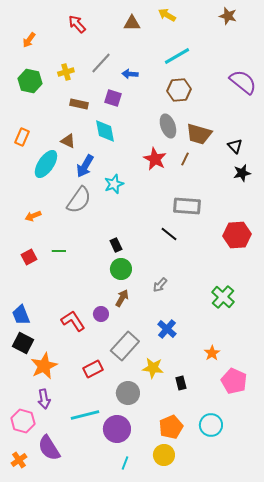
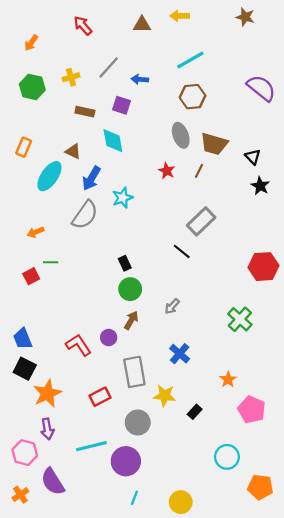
yellow arrow: (167, 15) -> (180, 16), turned -30
red star: (155, 159) -> (167, 171), size x0.7
black star: (242, 173) -> (260, 186), turned -30
gray rectangle: (187, 206) -> (201, 221), turned -48
red hexagon: (237, 235) -> (264, 267), moved
green line: (59, 251) -> (51, 262), moved
gray rectangle: (125, 346) -> (134, 372), turned -52
black rectangle: (181, 383) -> (195, 412), turned 56
orange pentagon: (171, 427) -> (260, 487), moved, turned 30
yellow circle: (164, 455) -> (181, 502), moved

